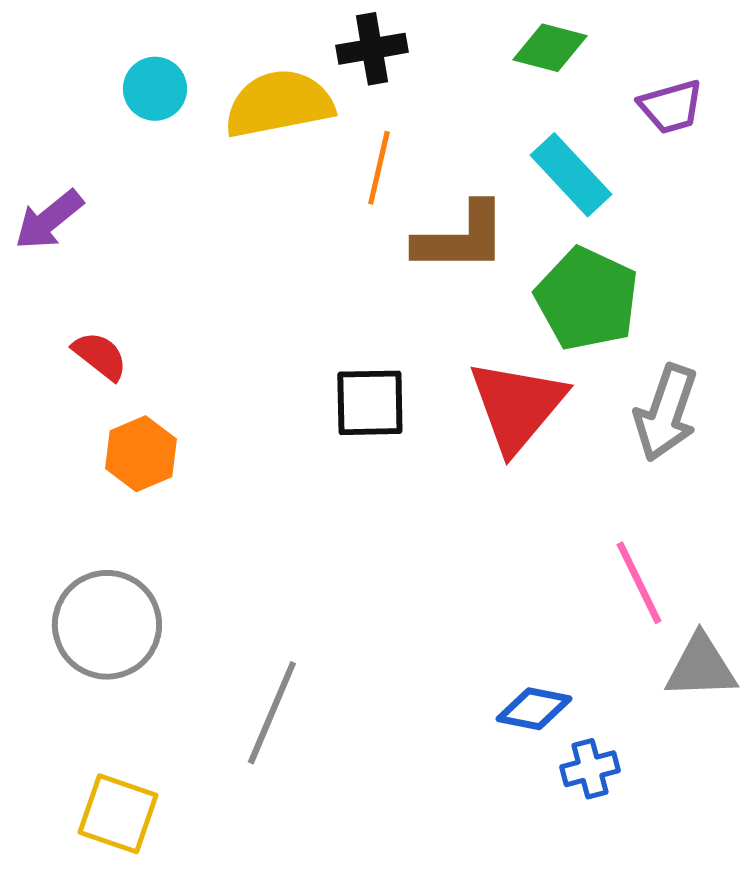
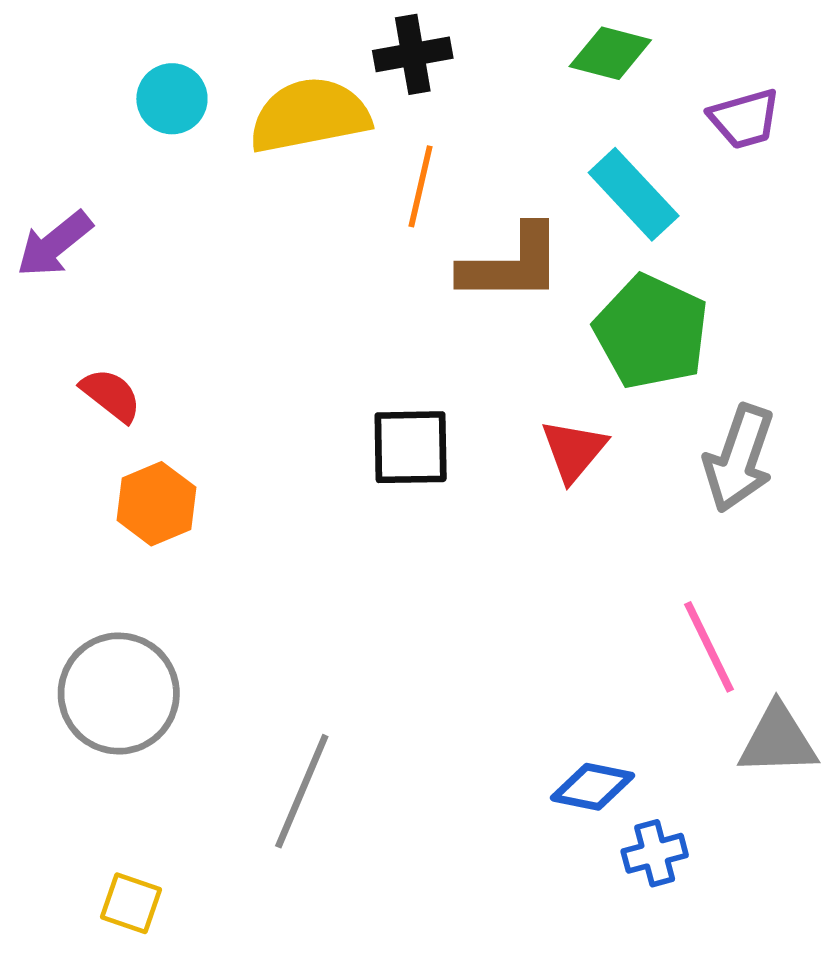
red triangle: (517, 406) -> (574, 451), size x0.6
yellow square: (118, 814) -> (131, 903), size x0.7

